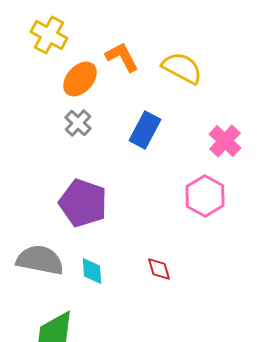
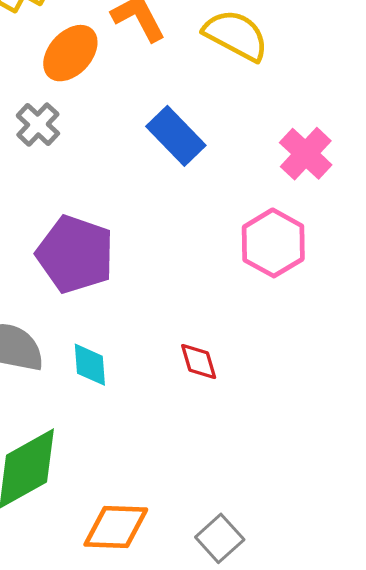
gray cross: (78, 123) -> (38, 125), moved
blue rectangle: (145, 130) -> (176, 136), turned -72

